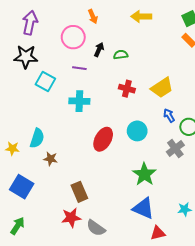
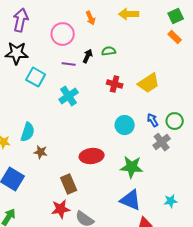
orange arrow: (93, 16) -> (91, 18), moved
black arrow: (99, 49) -> (88, 56), moved
cyan cross: (79, 101) -> (69, 96), turned -36
blue arrow: (169, 115) -> (153, 120), moved
red ellipse: (103, 139) -> (92, 156), moved, turned 55
green star: (144, 174) -> (132, 167), turned -30

